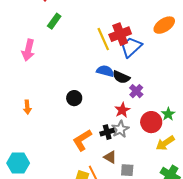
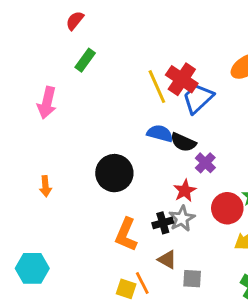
red cross: (120, 34) -> (182, 79), turned -35
black circle: (74, 98) -> (114, 173), size x1.6
orange L-shape: (82, 140) -> (126, 235), turned -35

